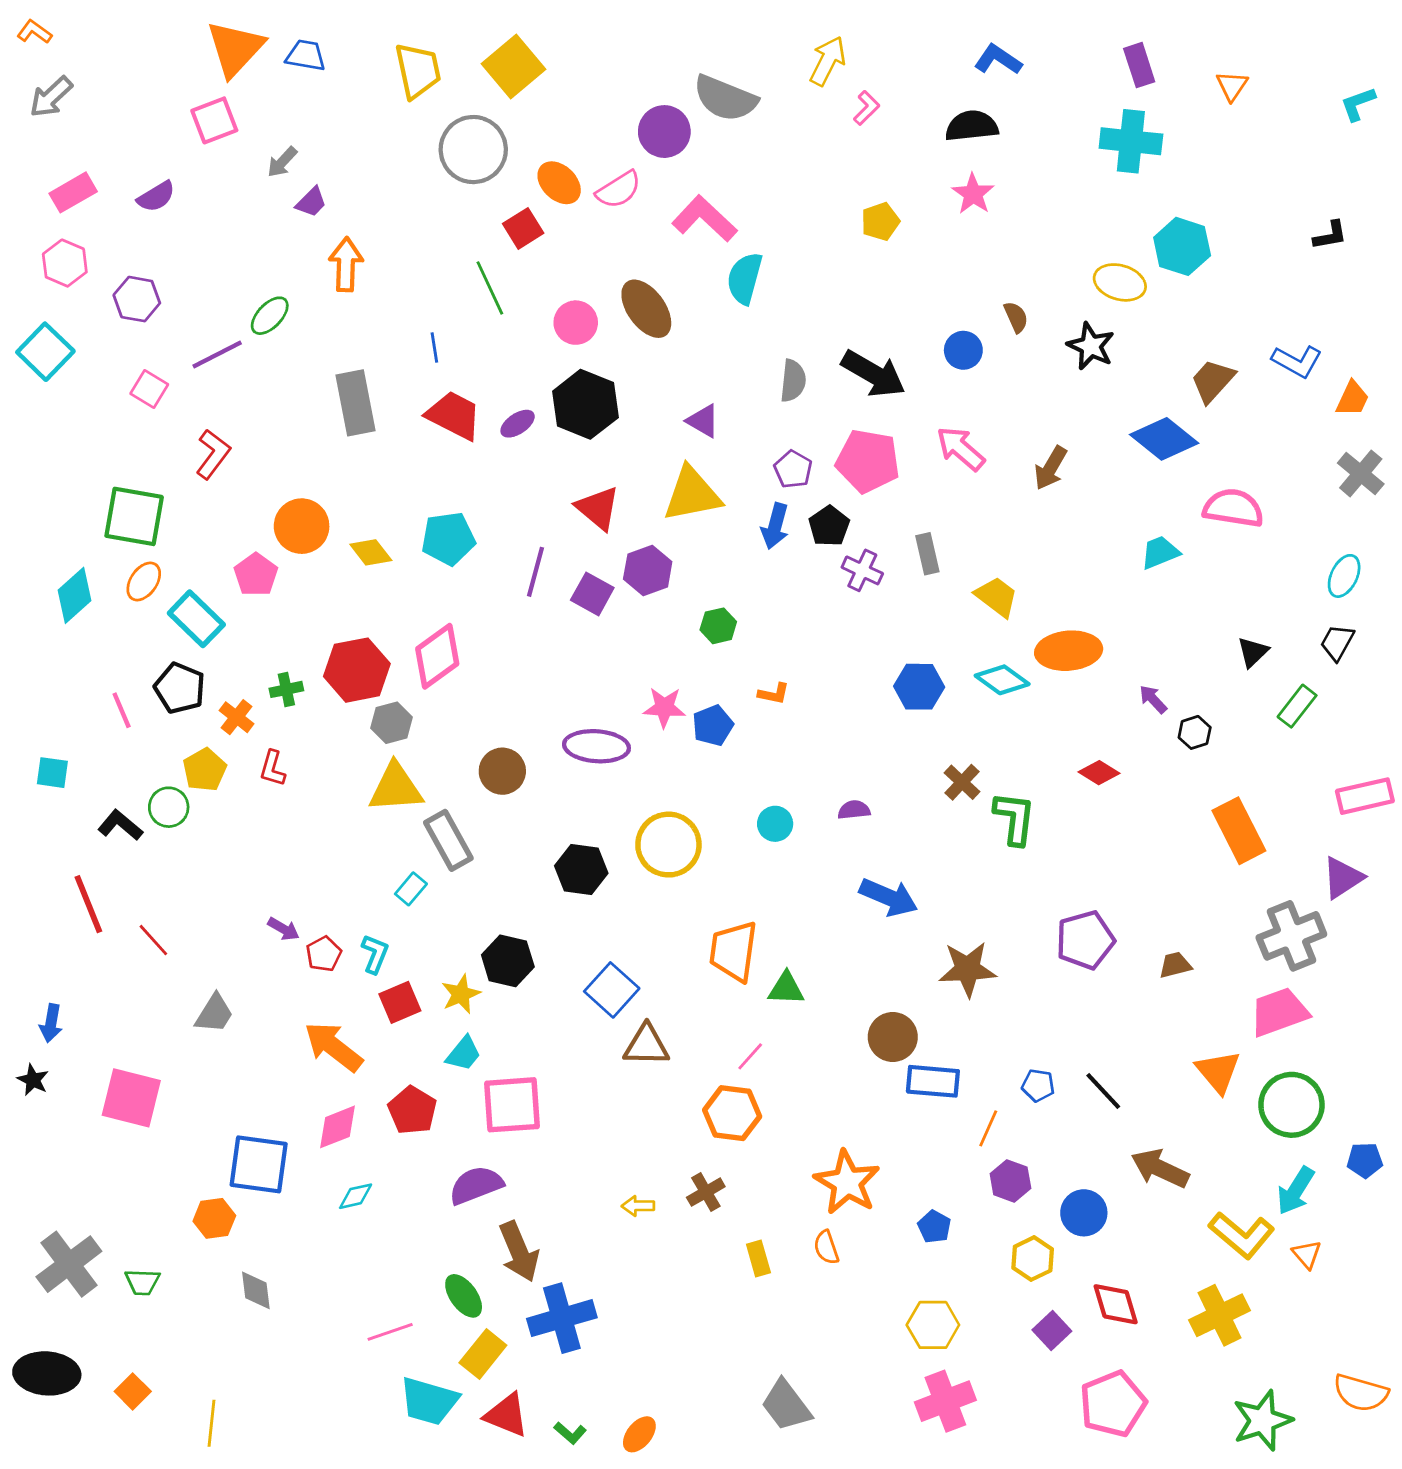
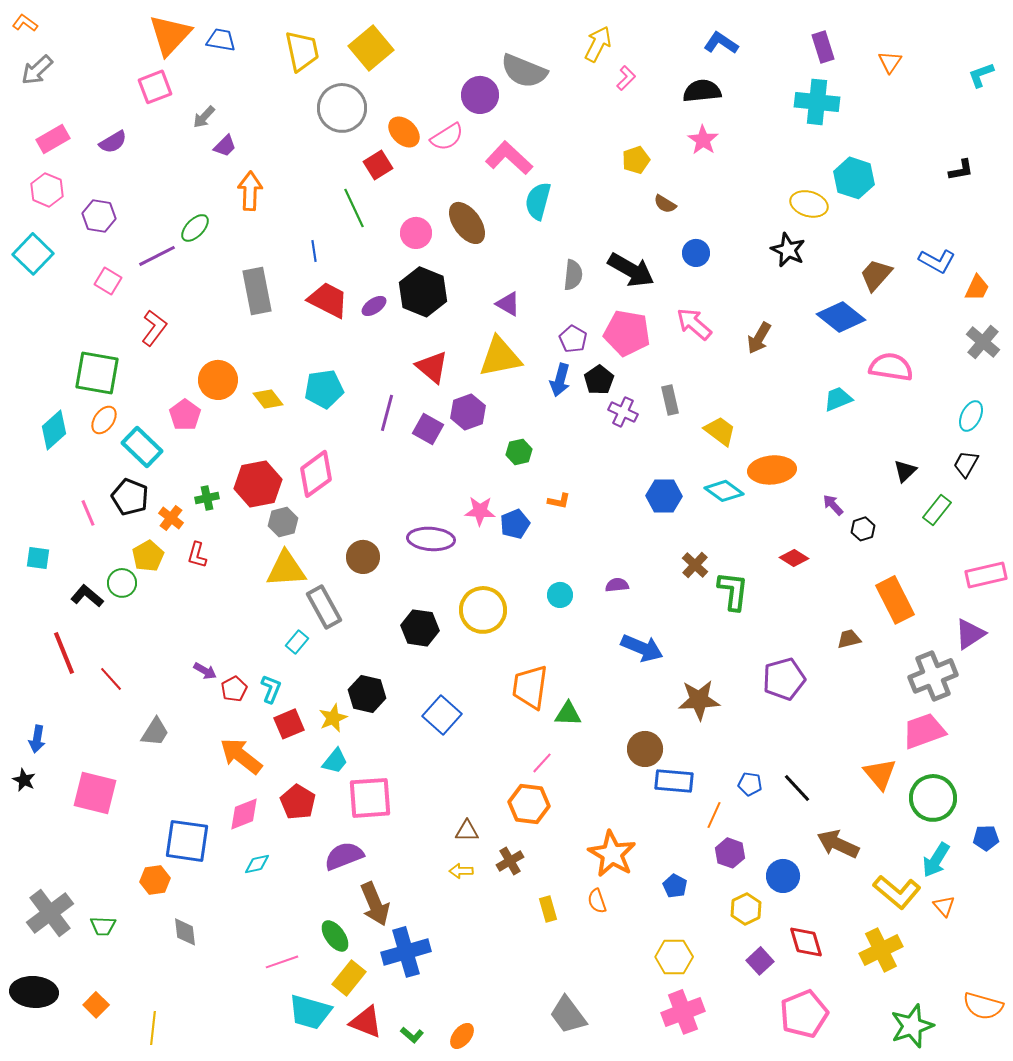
brown semicircle: (1016, 317) -> (665, 204), moved, turned 145
brown trapezoid: (1175, 965) -> (849, 639), moved
brown triangle: (646, 1045) -> (467, 831), moved, size x0.7

